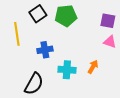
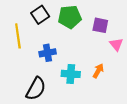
purple square: (108, 21) -> (100, 25), moved
pink triangle: (110, 42) -> (116, 44), turned 32

